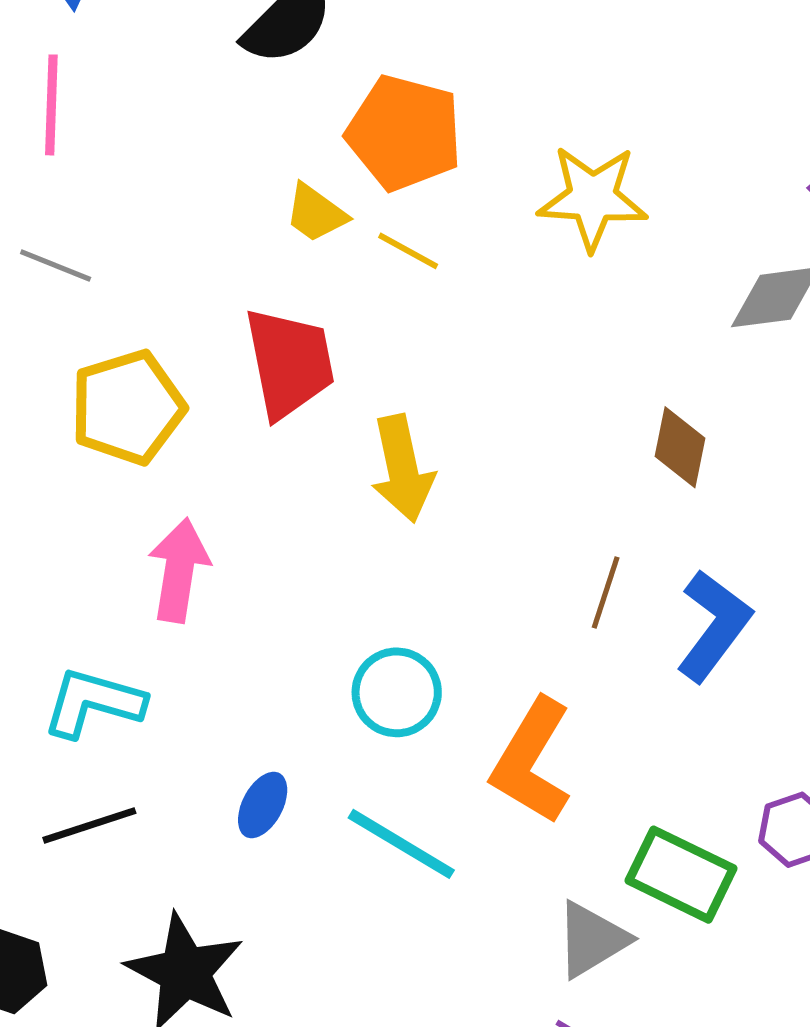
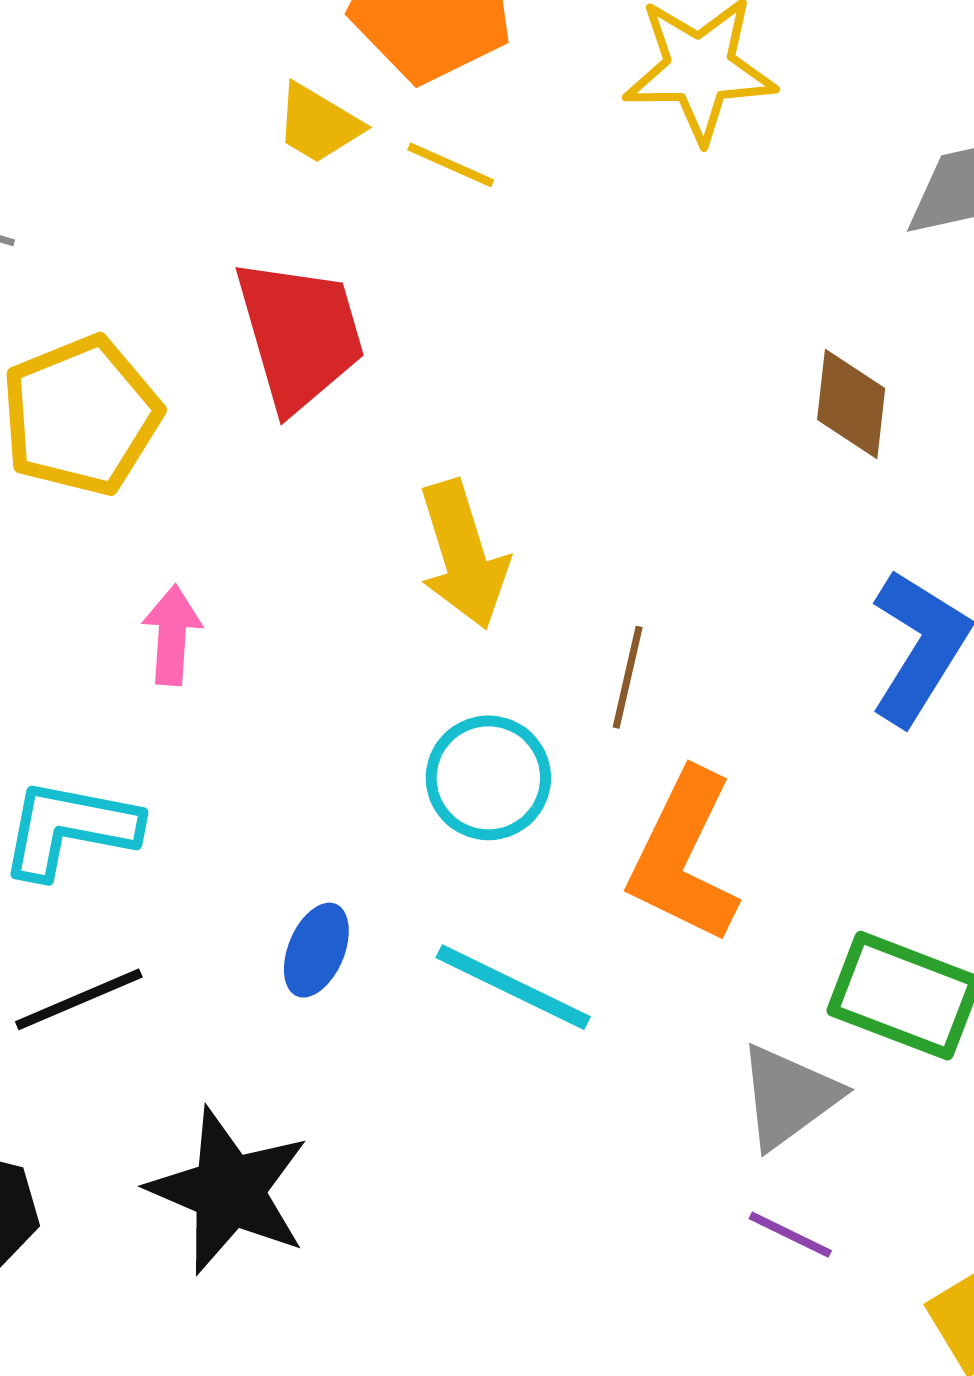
yellow arrow: (402, 469) -> (463, 555), moved
pink arrow: (179, 570) -> (172, 635), size x0.7
brown line: (606, 593) -> (628, 677), moved

